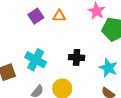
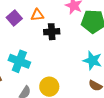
black cross: (77, 57) -> (52, 32), moved

